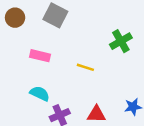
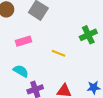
pink rectangle: (40, 56) -> (23, 41), turned -35

